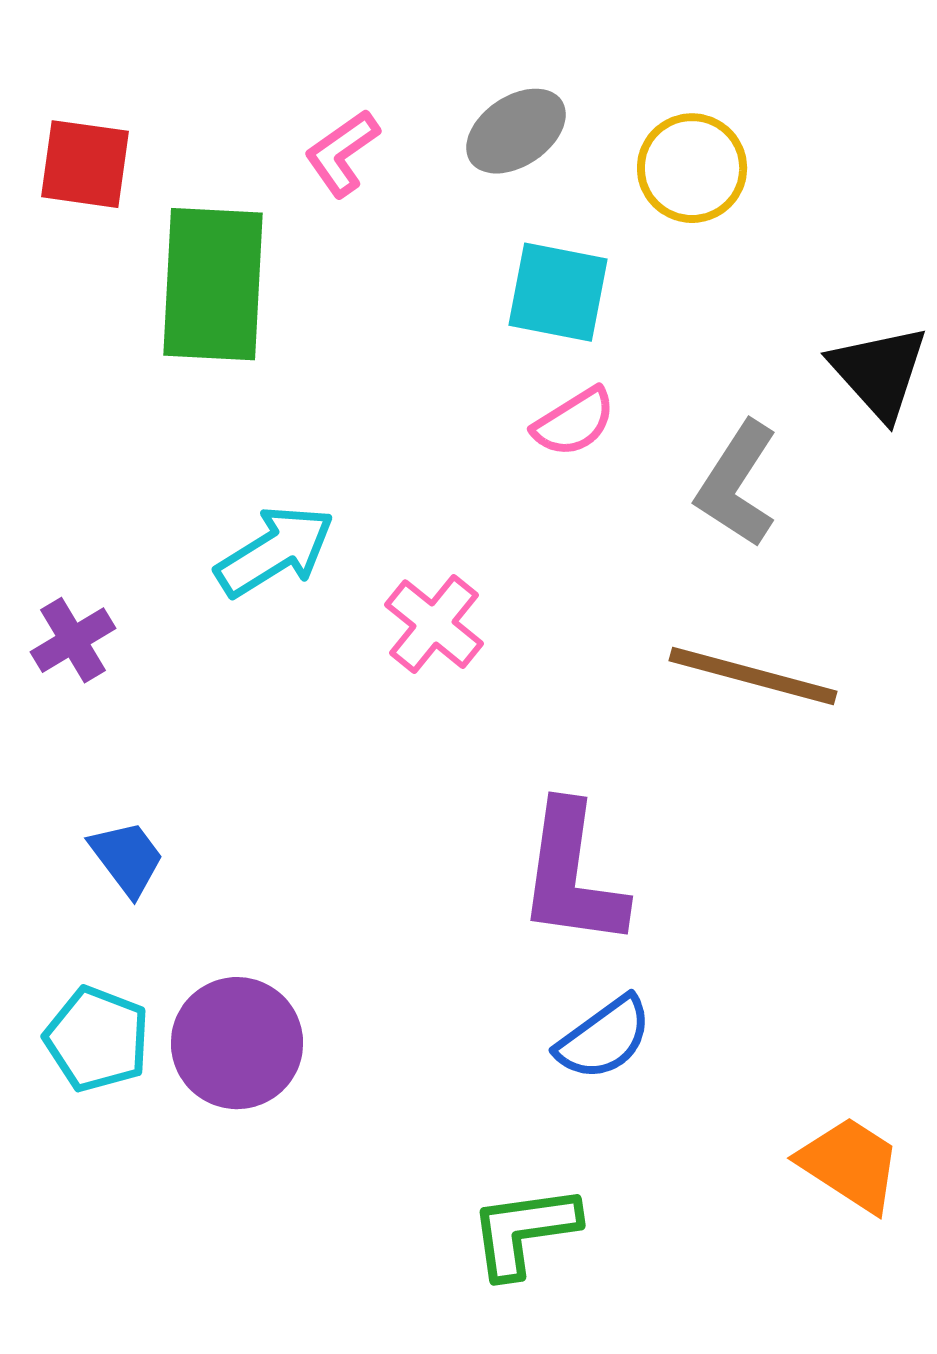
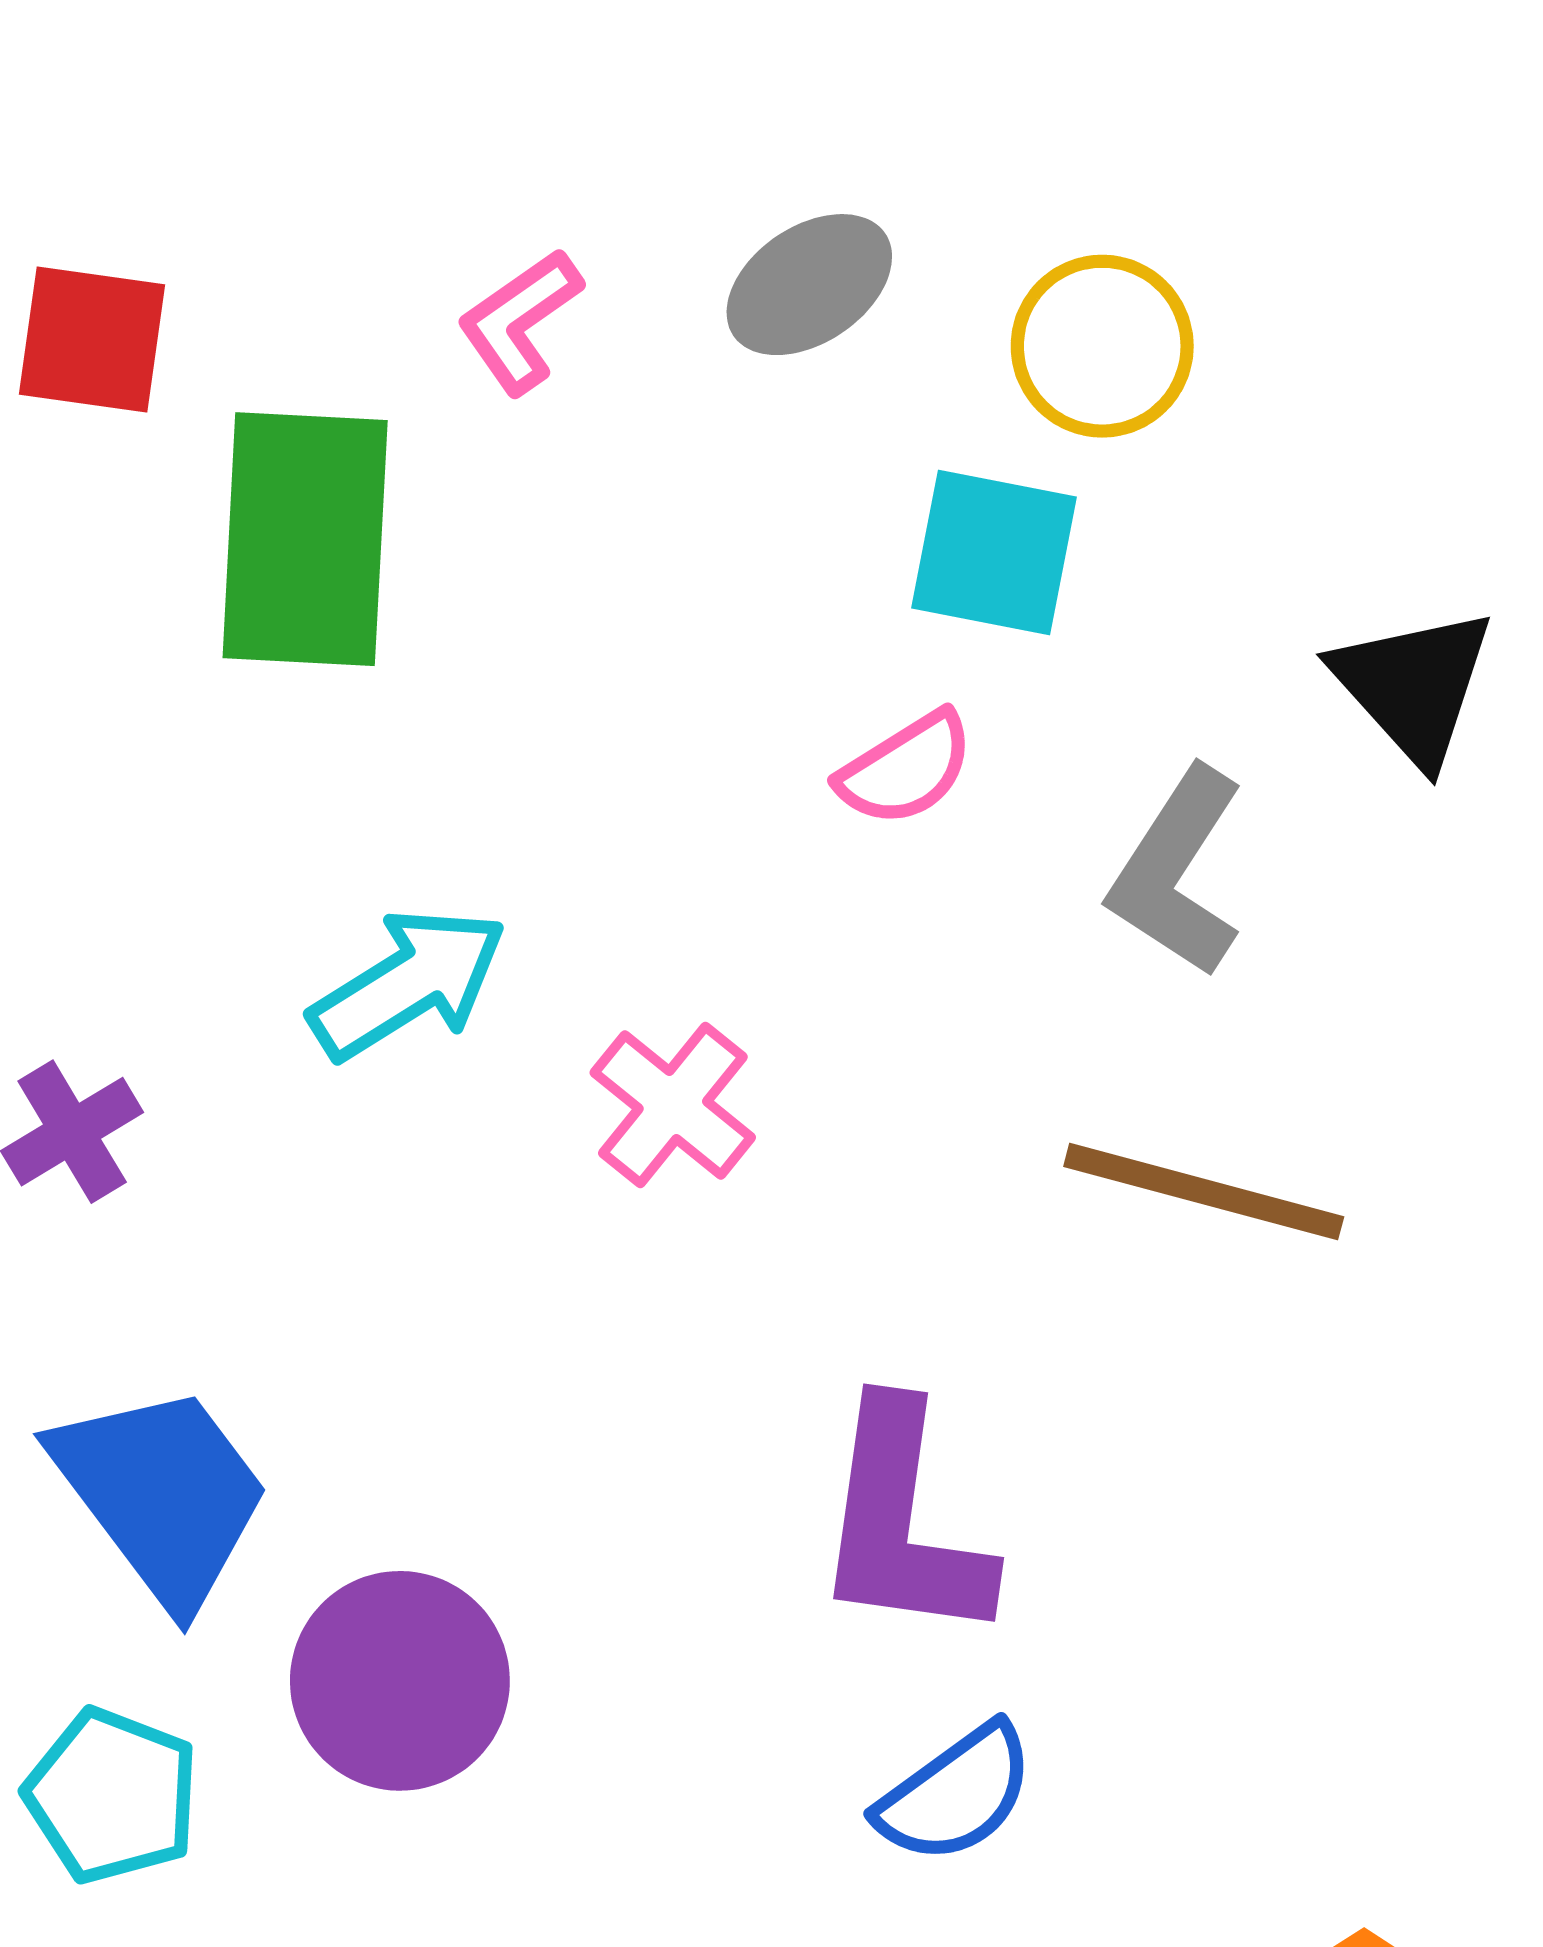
cyan square: (558, 292) -> (994, 553), moved
blue trapezoid: (127, 858) -> (162, 1494), size x1.8
purple circle: (237, 1043) -> (400, 1681), moved

